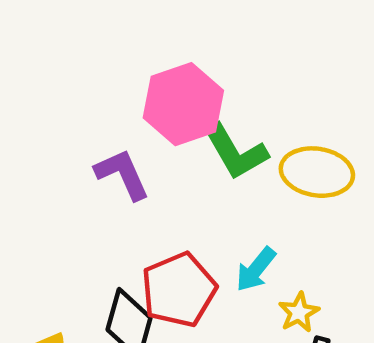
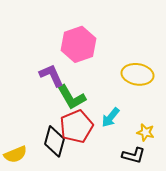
green L-shape: (235, 152) -> (71, 97), moved
yellow star: (299, 312) -> (145, 132), moved, turned -30

